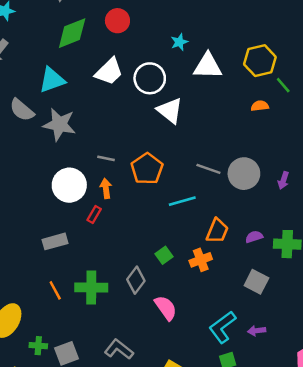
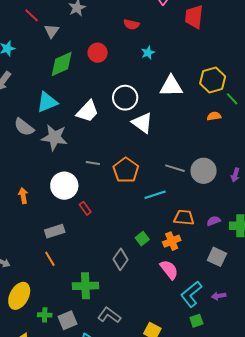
cyan star: (179, 42) -> (148, 53), moved
white trapezoid: (109, 72) -> (88, 111), moved
orange arrow: (106, 188) -> (23, 196), moved
red rectangle: (94, 214) -> (85, 208), turned -64
orange trapezoid: (217, 231) -> (184, 217), turned -105
green cross: (91, 287) -> (85, 286), moved
orange line: (55, 290) -> (50, 259), moved
pink semicircle: (166, 308) -> (169, 270), moved

